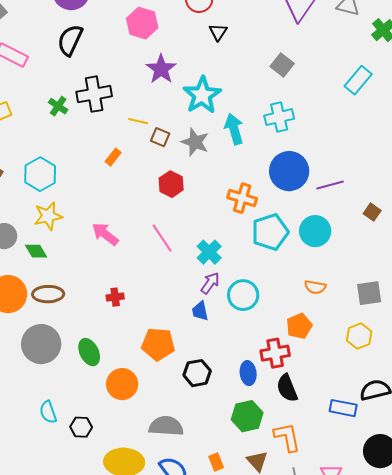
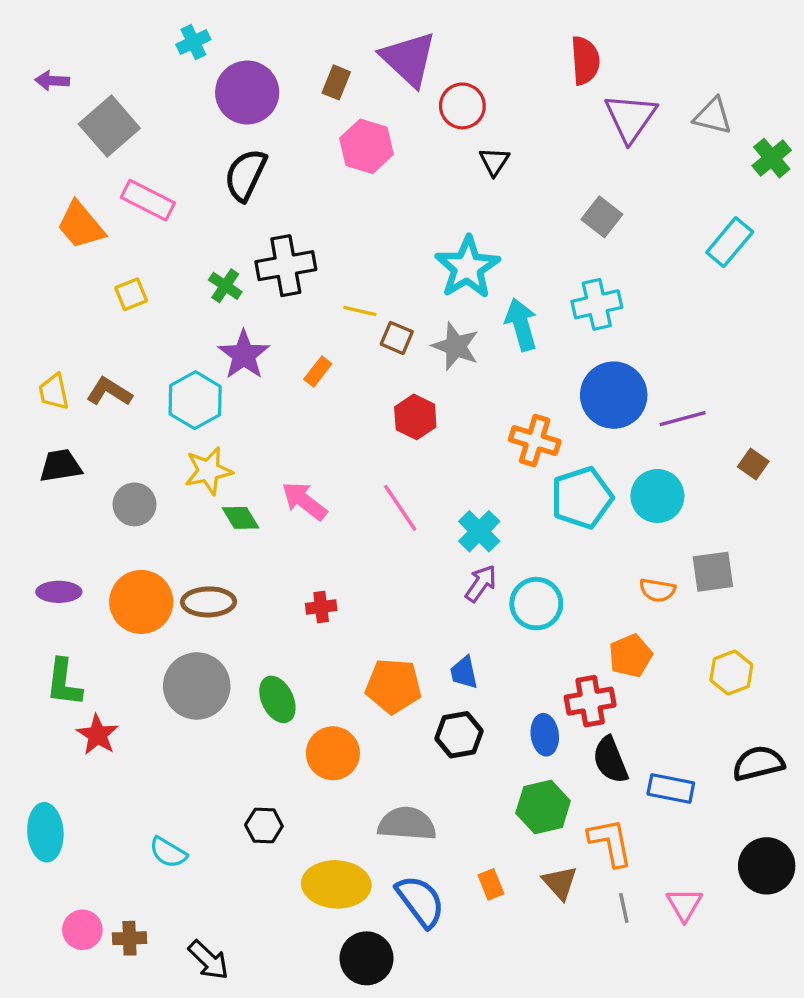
purple star: (161, 69) -> (244, 355), moved
green diamond: (36, 251) -> (240, 518), moved
gray square: (369, 293) -> (713, 572), moved
blue trapezoid: (200, 311) -> (464, 673), moved
blue rectangle: (343, 408) -> (671, 789), moved
cyan semicircle: (48, 412) -> (168, 852), moved, turned -40

